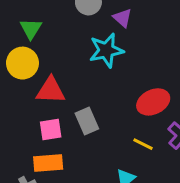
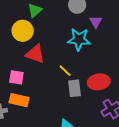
gray rectangle: (87, 121) -> (74, 88), moved
pink square: (51, 129) -> (16, 77), moved
yellow line: (143, 144) -> (65, 71), moved

